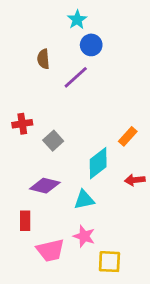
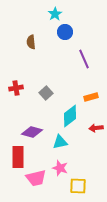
purple line: (76, 77) -> (84, 59), moved, turned -72
orange rectangle: (128, 136) -> (91, 97), turned 32
gray square: (53, 141) -> (46, 93), moved
red rectangle: (25, 221) -> (18, 157), size x1.5

